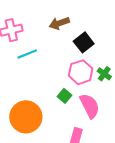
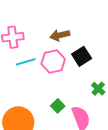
pink hexagon: (81, 72) -> (53, 61), moved

